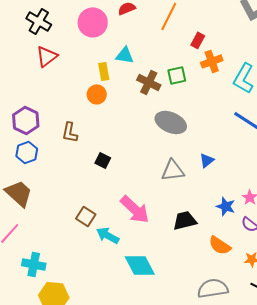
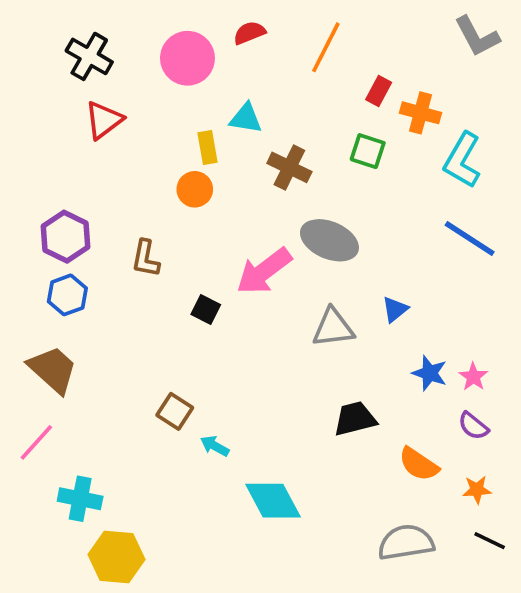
orange cross: (212, 61) -> (420, 113), moved, turned 35
green square: (177, 75) -> (368, 151), moved, turned 30
blue star: (226, 206) -> (430, 373), moved
pink arrow: (135, 209) -> (264, 271), moved, turned 100
cyan arrow: (108, 235) -> (215, 446), size x0.7

